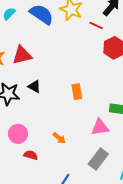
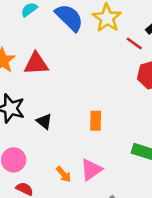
black triangle: (34, 87) -> (44, 121), moved
pink triangle: (100, 127) -> (91, 170), moved, turned -36

